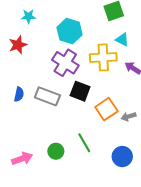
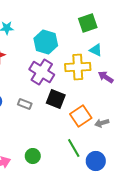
gray rectangle: (47, 96) -> (25, 104), size x0.6
green line: (84, 143) -> (74, 148), moved

